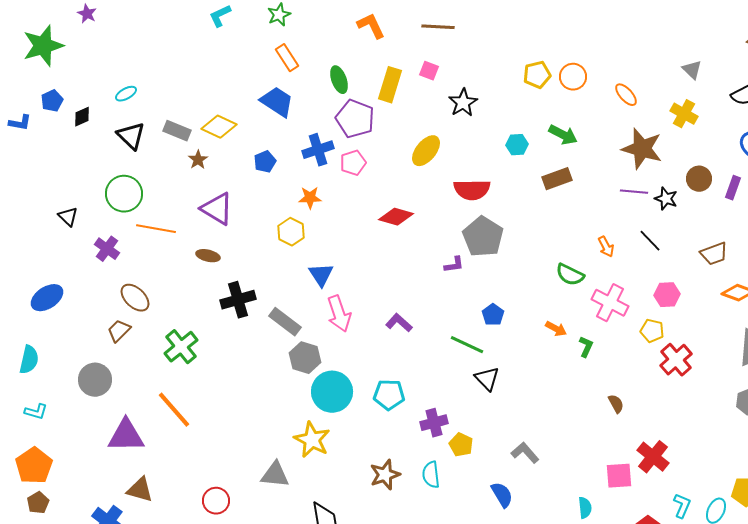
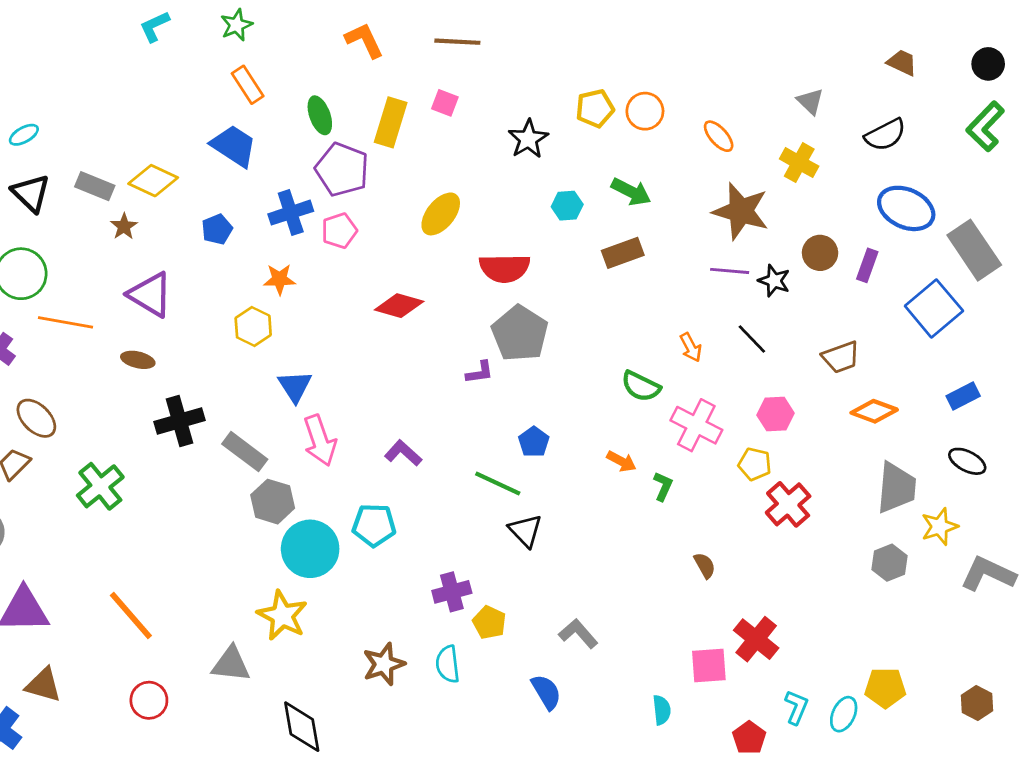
black star: (463, 103) -> (528, 139), moved
cyan pentagon: (389, 395) -> (374, 525), moved
orange line: (174, 410) -> (131, 616), moved

